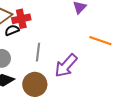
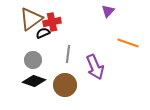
purple arrow: (66, 66) -> (95, 67), turned -65

